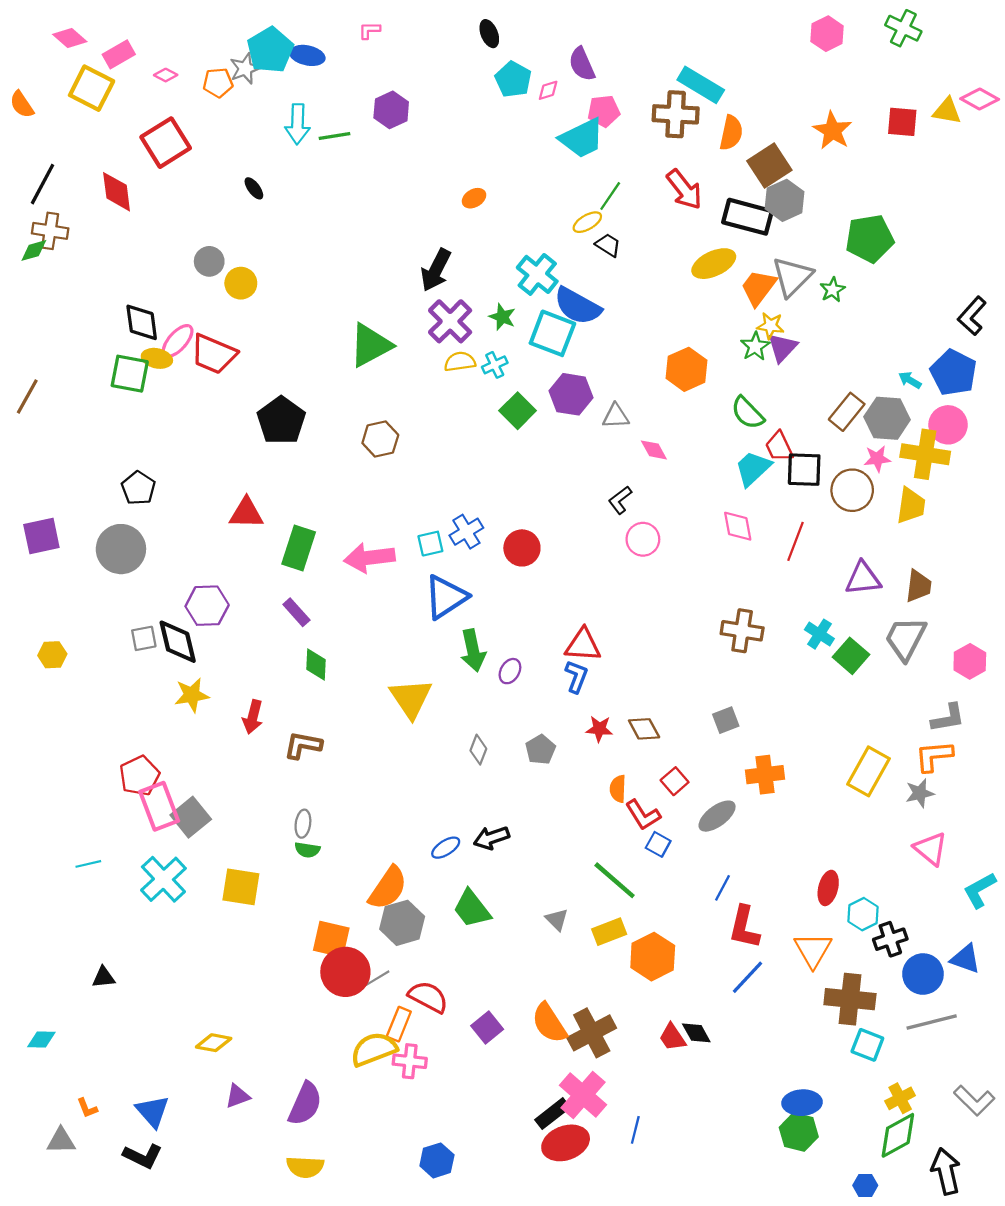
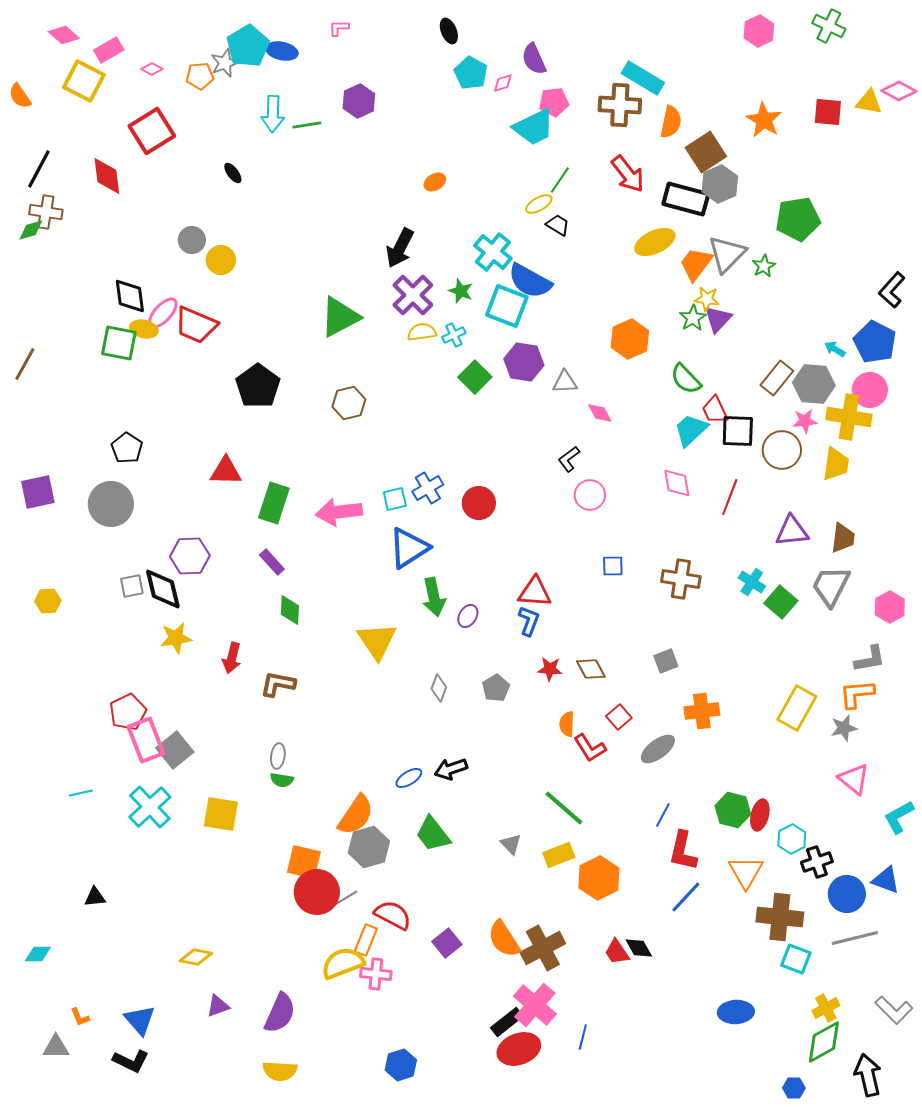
blue square: (658, 844) -> (613, 566), moved, turned -30
green hexagon: (799, 1132) -> (733, 810), moved

